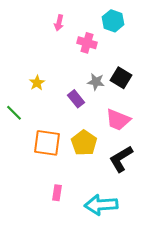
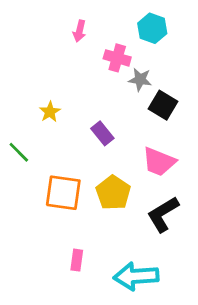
gray star: (96, 82) -> (140, 79), moved

